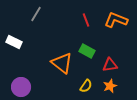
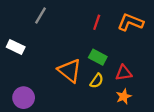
red line: (86, 20) -> (97, 22), turned 40
yellow semicircle: (86, 86) -> (97, 81), moved

